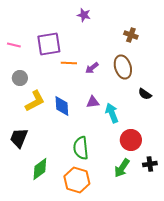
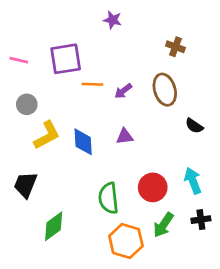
cyan arrow: (112, 113) -> (193, 181), moved
red circle: (131, 140) -> (153, 187), moved
orange hexagon: (77, 180) -> (126, 241), moved

